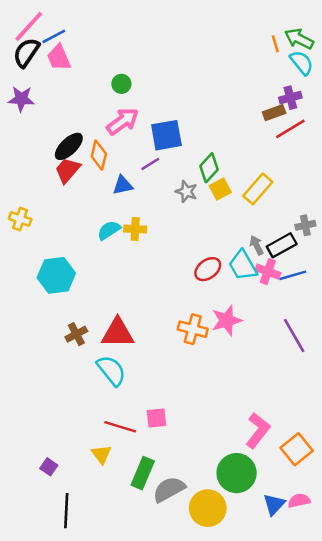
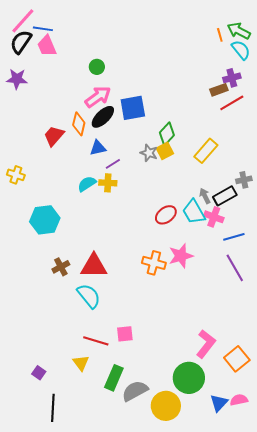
blue line: (54, 36) -> (43, 29), turned 36
black ellipse: (69, 146) -> (103, 117), moved
purple line: (150, 164) -> (113, 164), moved
yellow square: (220, 189) -> (165, 151), moved
blue line: (293, 275) -> (234, 237), moved

